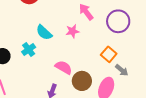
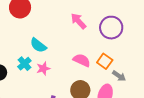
pink star: (72, 31) -> (43, 68), moved
pink semicircle: (64, 67) -> (82, 60), moved

